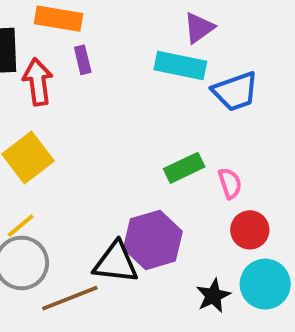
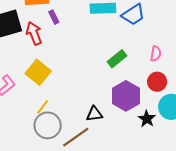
pink semicircle: (230, 183) -> (156, 54), moved, turned 42
purple hexagon: (153, 240) -> (126, 96), moved
black triangle: (116, 263) -> (94, 114), size x0.7

